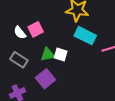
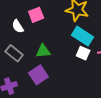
pink square: (36, 29) -> (36, 15), moved
white square: (61, 55) -> (83, 53), moved

